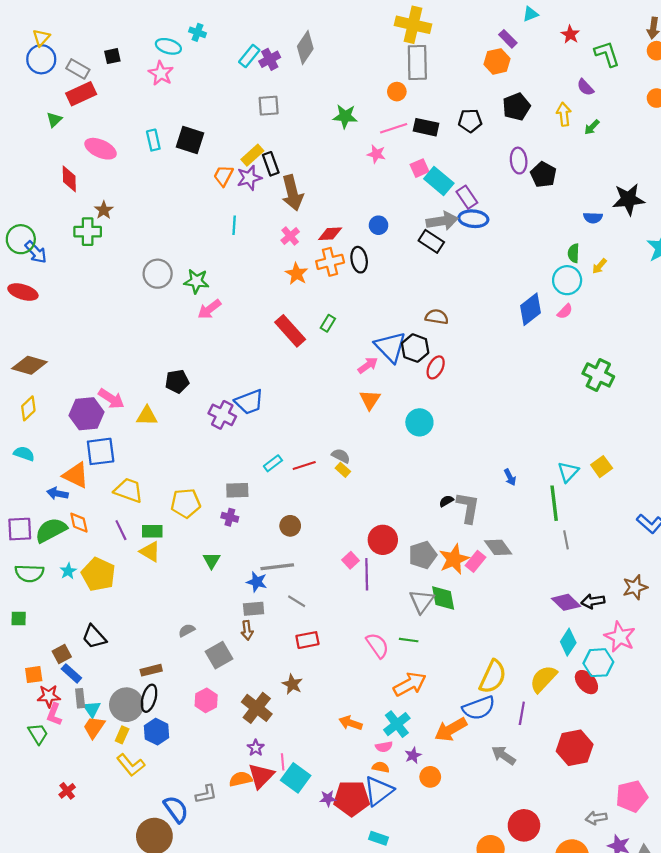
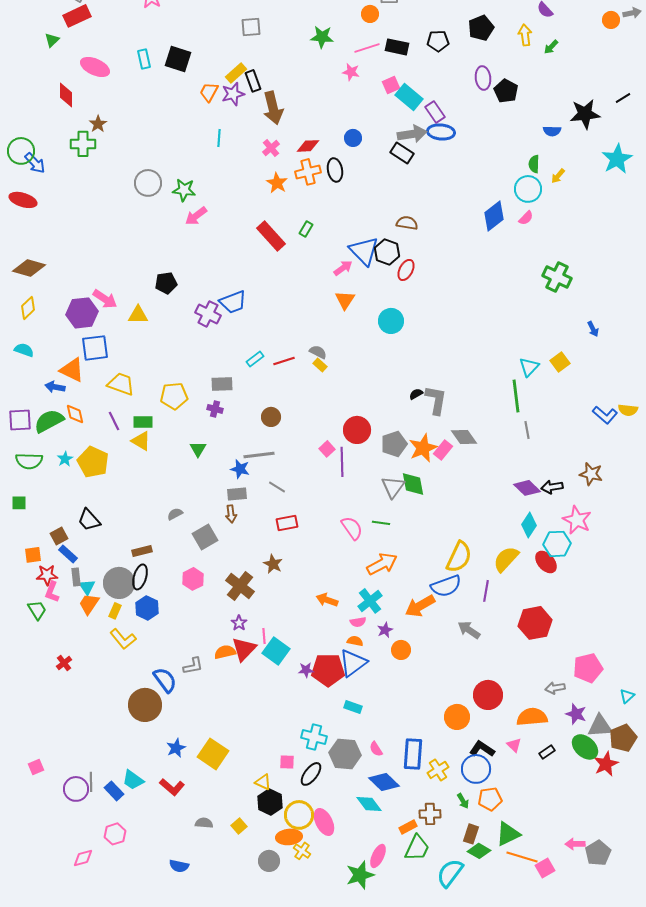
blue arrow: (510, 477) -> (593, 329), moved
brown star: (635, 587) -> (591, 474), turned 30

